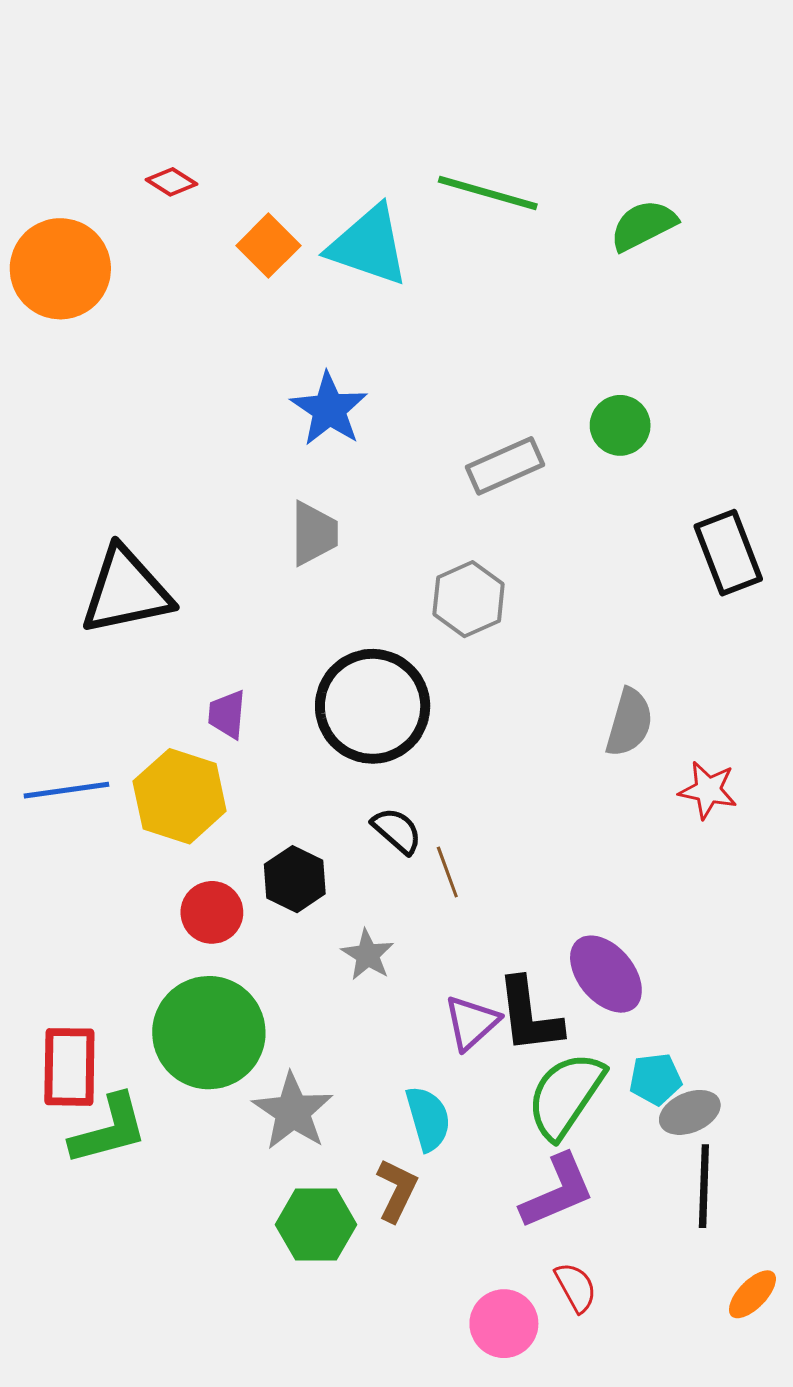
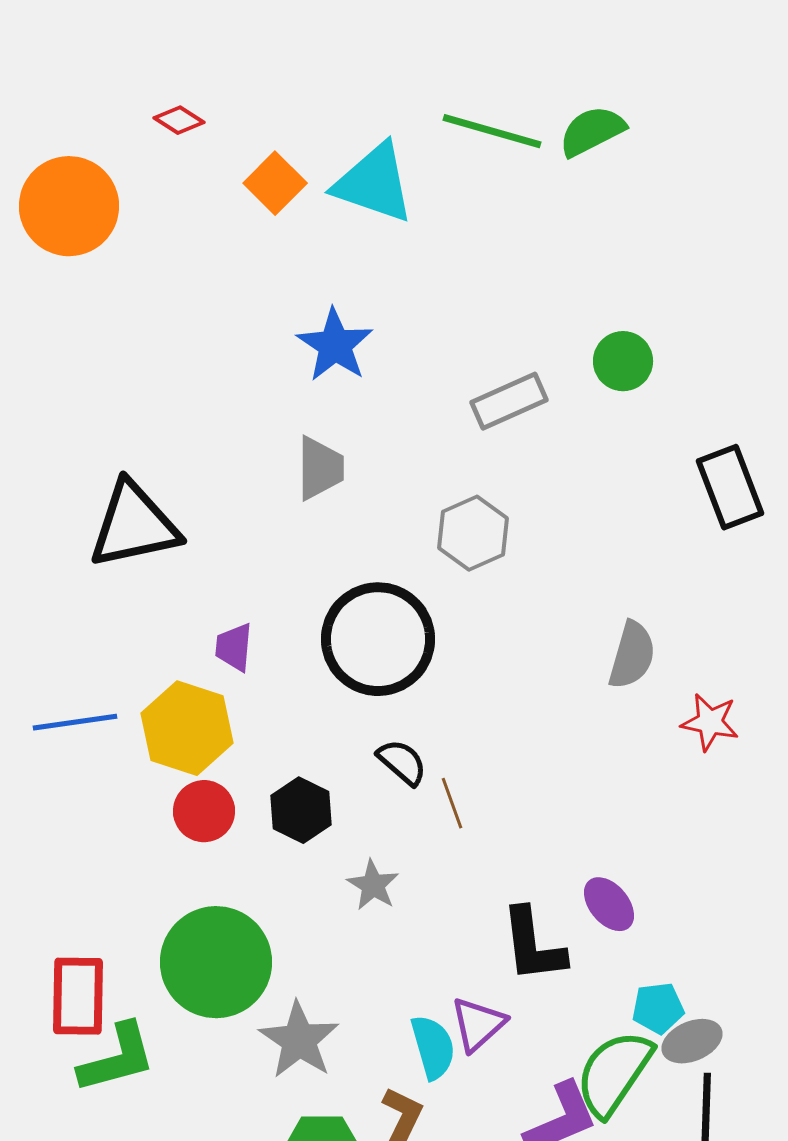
green semicircle: (643, 225) -> (592, 131), moved
red circle: (212, 912) -> (204, 811), moved
purple ellipse: (606, 974) -> (609, 904), size x0.7
purple triangle: (472, 1023) -> (478, 1024), moved
green semicircle: (566, 1095) -> (614, 1073), moved

